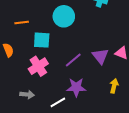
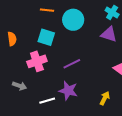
orange line: (22, 22) -> (47, 10), moved
purple triangle: (100, 56) -> (109, 34), moved, turned -48

